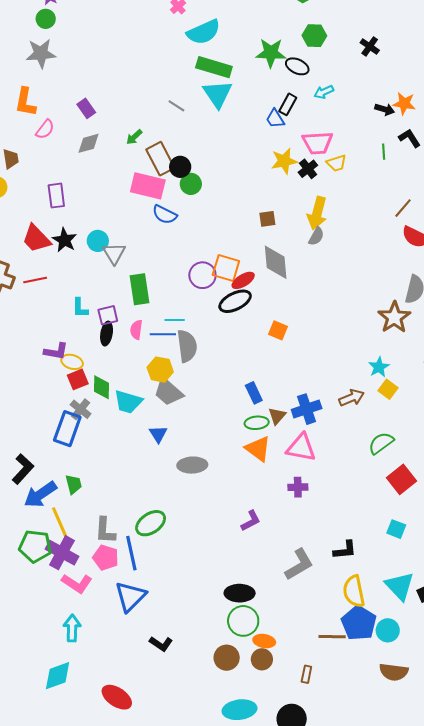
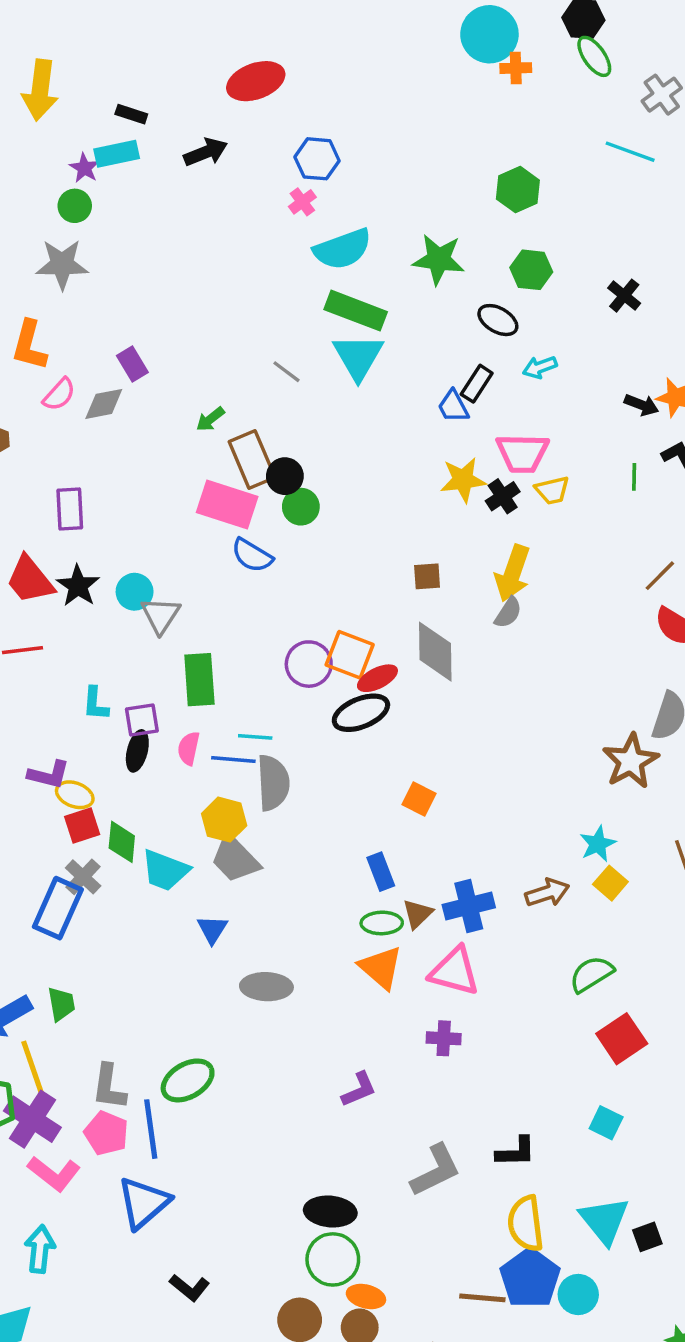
green star: (271, 53) -> (439, 259), moved
gray diamond: (89, 143) -> (104, 404), moved
orange square: (278, 330) -> (419, 799), moved

